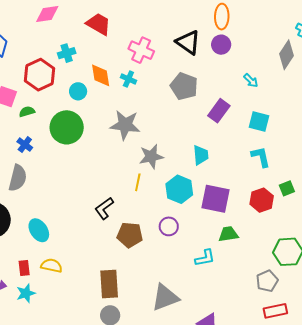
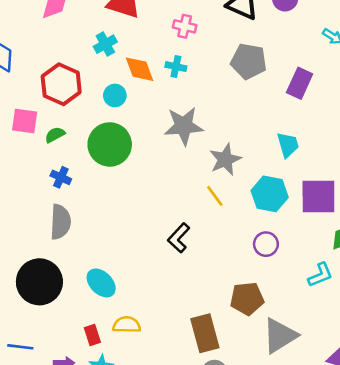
pink cross: (141, 50) -> (185, 26), size x0.7
cyan cross: (67, 53) -> (105, 44), moved
yellow line: (138, 182) -> (215, 196), turned -36
brown pentagon: (130, 235) -> (247, 299), moved

